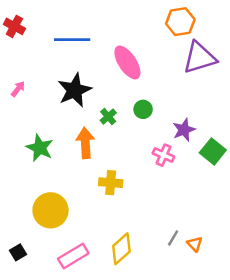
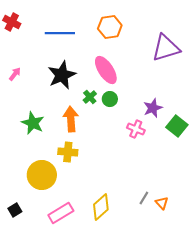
orange hexagon: (180, 22) -> (110, 27), moved
pink ellipse: (127, 62) -> (106, 70), moved
green circle: (143, 109) -> (110, 99), moved
yellow cross: (111, 183) -> (68, 152), moved

